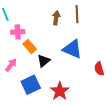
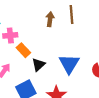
blue triangle: (72, 49) -> (69, 64), moved, turned 40

